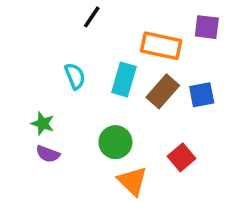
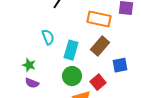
cyan rectangle: (124, 80) -> (71, 50), moved
blue square: (202, 95) -> (120, 65), moved
red square: (181, 157) -> (98, 82), moved

